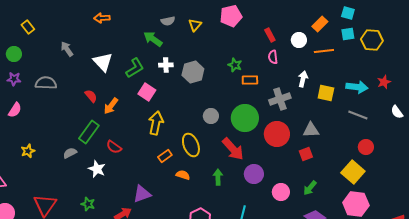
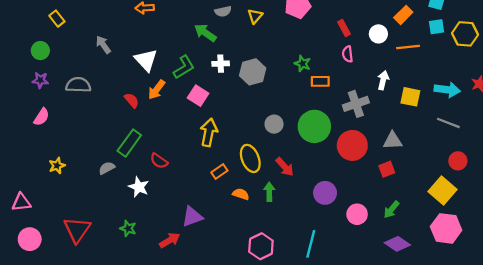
orange arrow: (111, 106) -> (157, 90), moved
red arrow: (233, 149) -> (285, 167), moved, size x0.7
green arrow: (218, 177) -> (269, 192), moved

